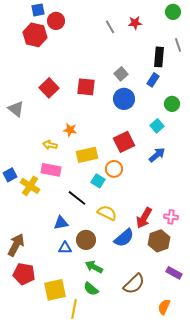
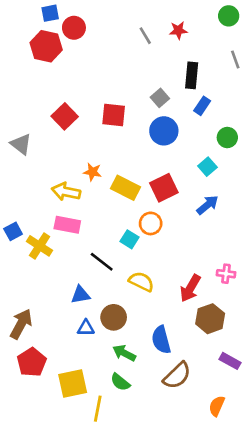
black rectangle: (159, 57) -> (192, 75), moved
yellow arrow: (50, 145) -> (66, 192), size x1.5
yellow rectangle: (87, 155) -> (126, 188), moved, turned 40
pink cross: (171, 217) -> (226, 274), moved
blue semicircle: (124, 238) -> (161, 340), moved, turned 115
red pentagon: (24, 274) -> (32, 362), turned 30

